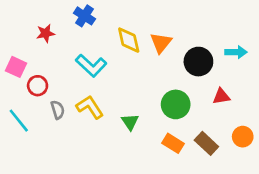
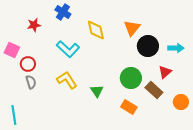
orange triangle: (161, 43) -> (132, 28), moved
cyan arrow: (236, 52) -> (176, 48), moved
red triangle: (221, 96) -> (165, 72), turned -32
gray semicircle: (58, 110) -> (31, 82), moved
cyan line: (19, 121) -> (14, 115), moved, turned 30
brown rectangle: (206, 143) -> (154, 90), moved

